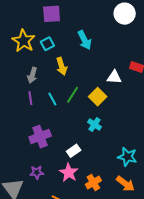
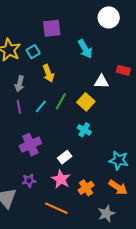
purple square: (52, 14) -> (52, 28), moved
cyan arrow: (85, 40) -> (85, 49), moved
cyan line: (52, 99) -> (41, 106), turned 72

